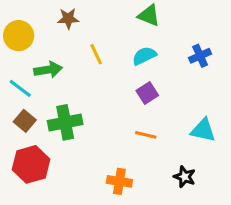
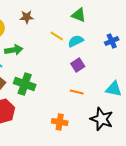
yellow line: (96, 54) -> (57, 36), moved, turned -32
green cross: (65, 122) -> (25, 84), turned 30
black star: (185, 177) -> (102, 119), size x1.6

